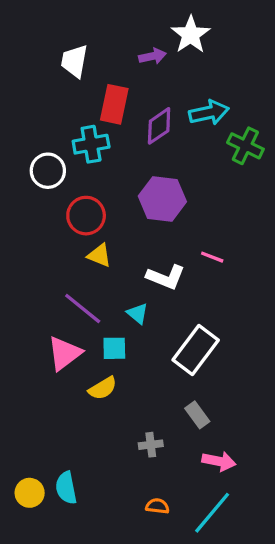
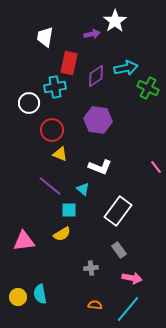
pink line: (212, 257) -> (156, 167), moved, turned 32
pink triangle: (64, 353) -> (24, 241), moved, turned 30

